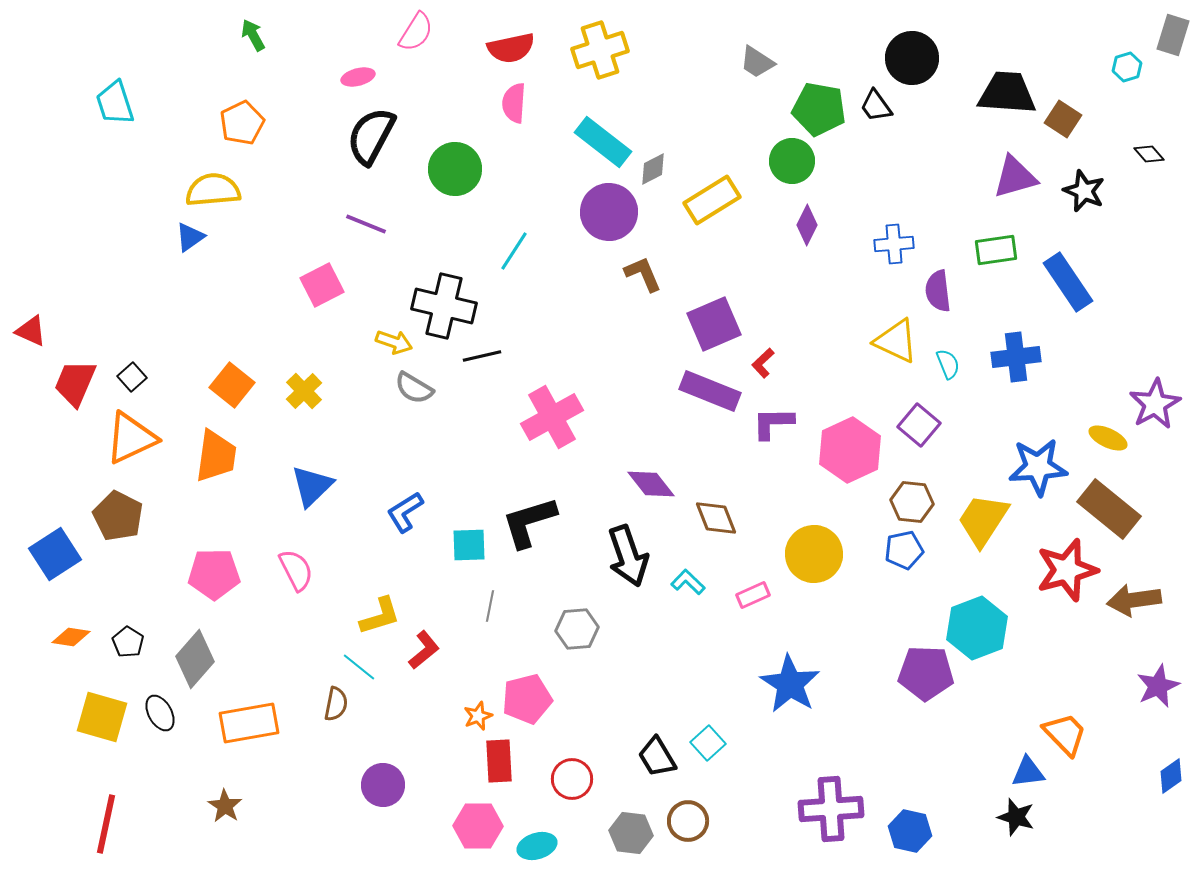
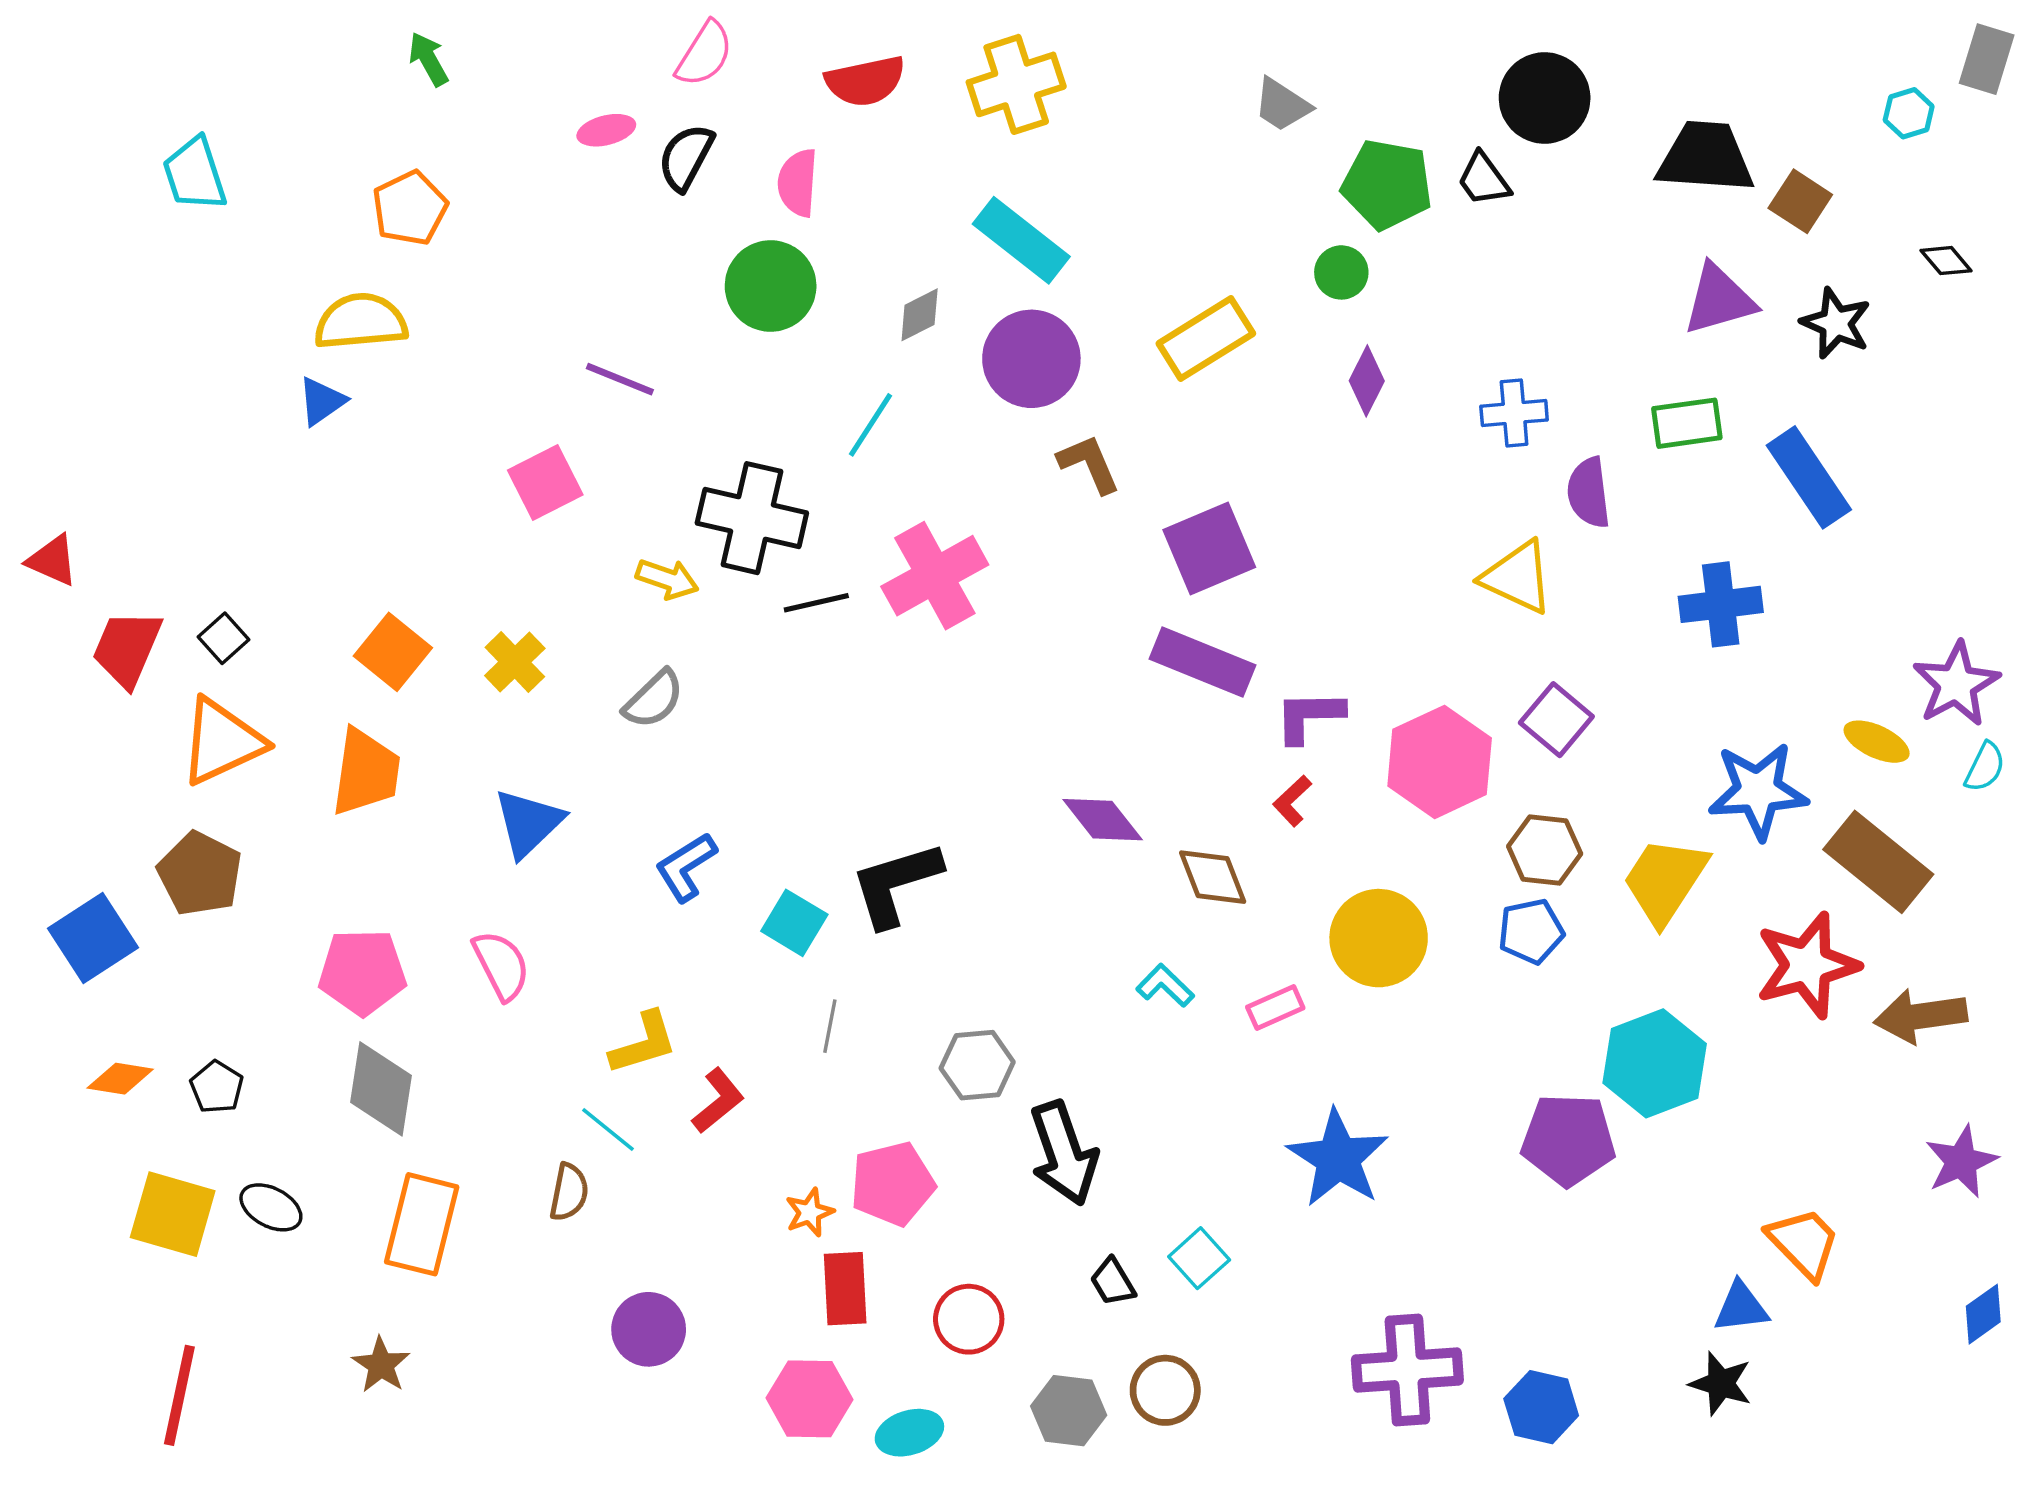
pink semicircle: (514, 103) -> (798, 183), moved
black semicircle: (371, 136) -> (686, 157), moved, size x0.7
green circle: (792, 161) -> (1341, 272), size x0.7
gray diamond: (653, 169) -> (920, 315), moved
red L-shape: (763, 363) -> (1292, 801), moved
cyan semicircle: (948, 364) -> (1985, 767), moved, turned 48
gray semicircle: (414, 388) -> (654, 699), moved, turned -75
pink cross: (552, 417) -> (935, 576), moved
cyan square: (469, 545) -> (794, 923), turned 33
black arrow: (628, 556) -> (1064, 1153), moved
gray diamond: (195, 659) -> (381, 1089), moved, turned -32
black ellipse: (160, 713) -> (271, 1207), turned -33
orange rectangle: (249, 723) -> (422, 1224), turned -66
black trapezoid: (657, 757) -> (1113, 1282), size x0.7

